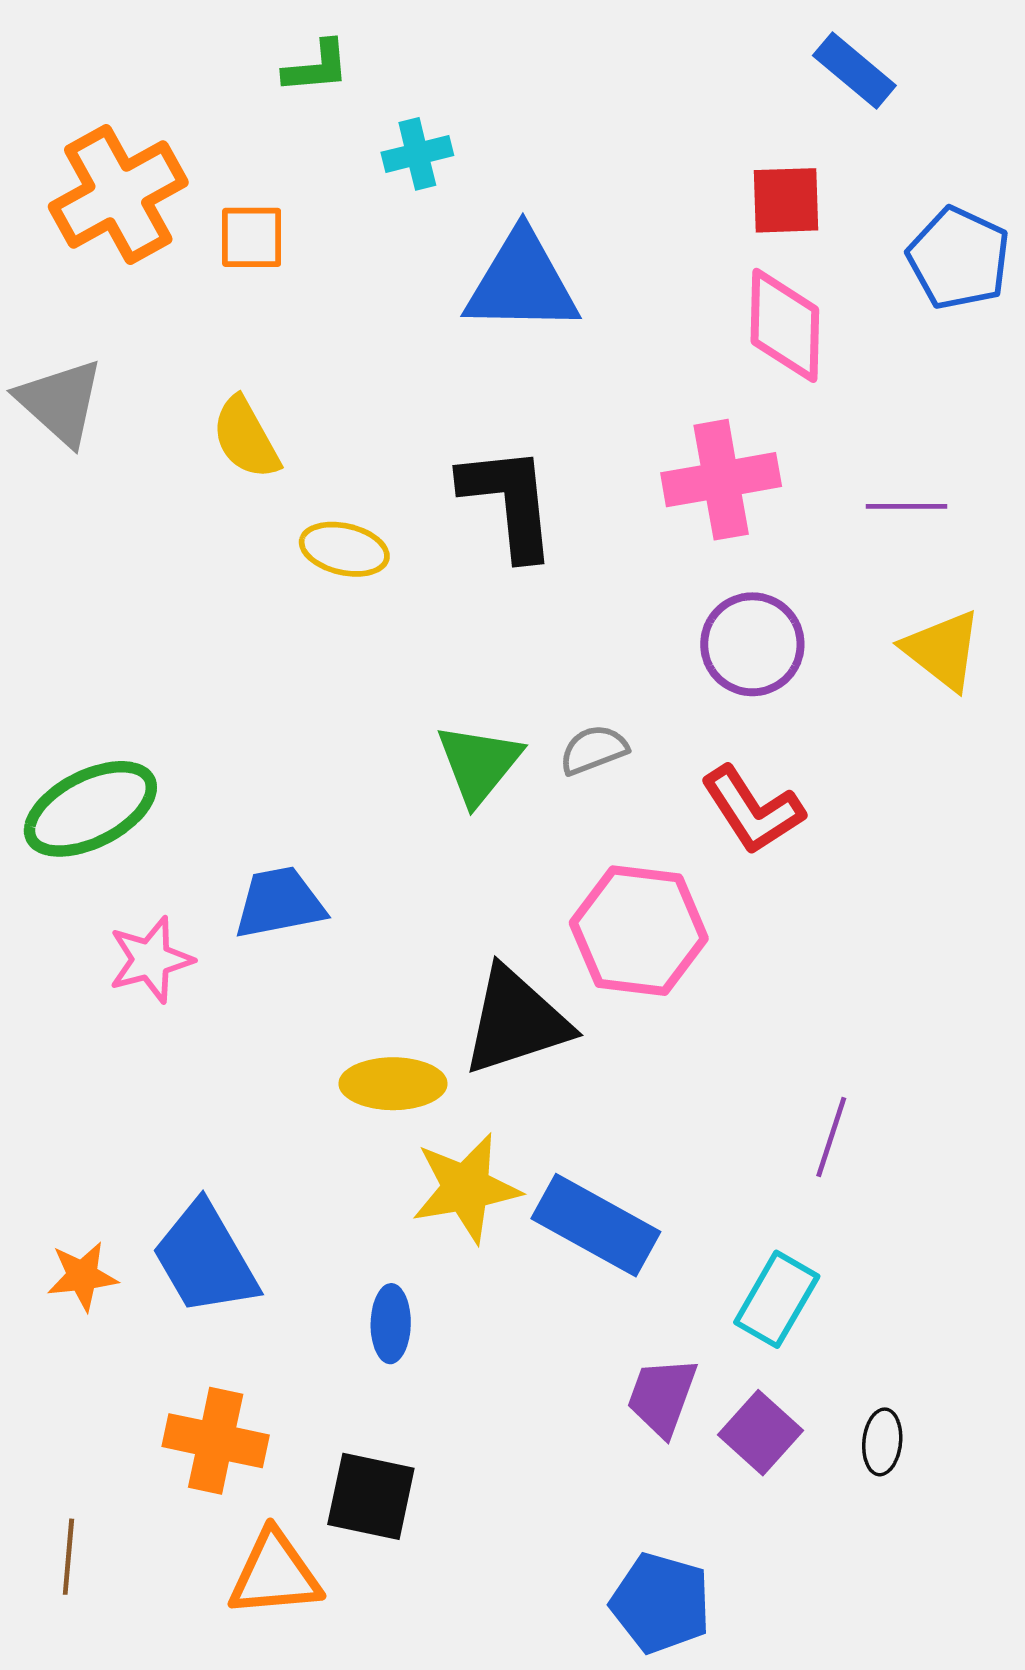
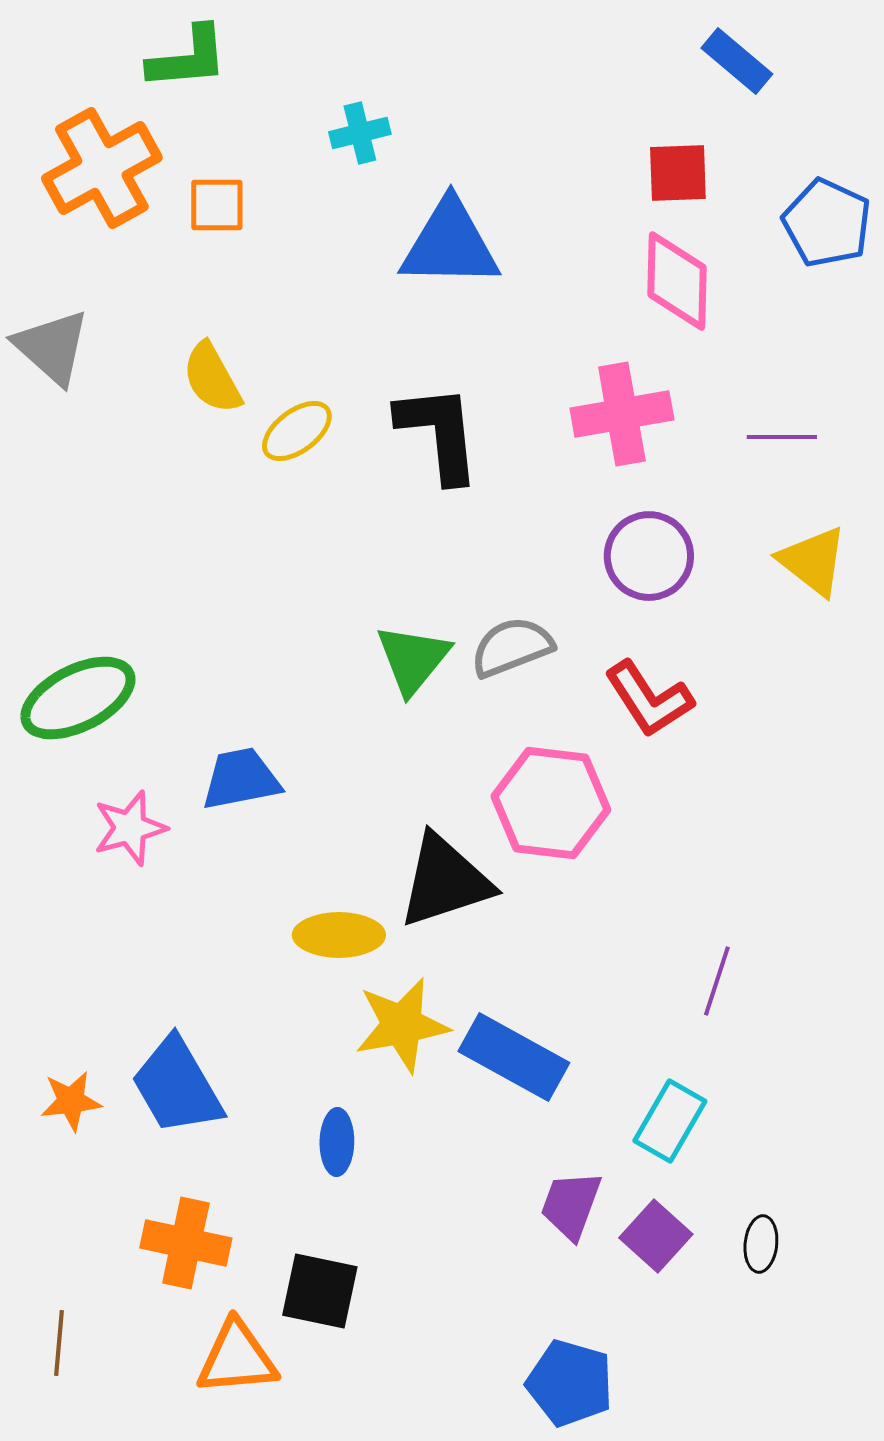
green L-shape: (316, 67) -> (188, 58), moved, size x1.4
yellow ellipse: (344, 549) -> (297, 431), moved, turned -50
gray semicircle: (594, 750) -> (512, 647), size x1.4

